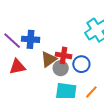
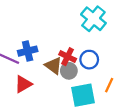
red cross: (64, 55) -> (68, 57), turned 35
brown triangle: (49, 59) -> (53, 66), turned -30

